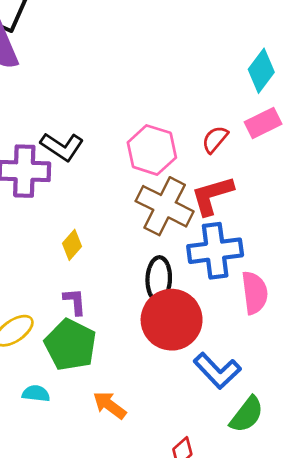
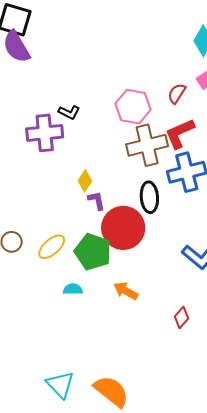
black L-shape: (62, 147) -> (69, 112), size x0.7
brown cross: (165, 206) -> (147, 145), turned -33
purple L-shape: (75, 302) -> (96, 201), moved
red circle: (172, 320) -> (123, 228), moved

